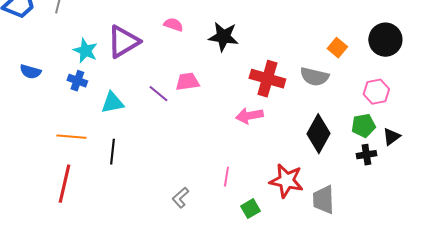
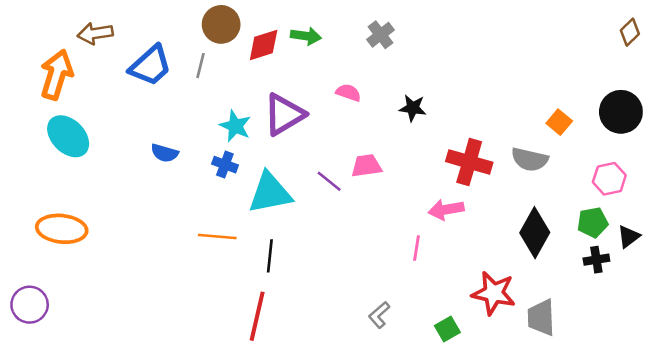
black star: (223, 37) -> (413, 108), size x0.7
cyan triangle: (112, 103) -> (270, 193), size x1.5
pink line: (226, 177) -> (417, 248), moved
red line: (64, 184) -> (257, 316), moved
gray L-shape: (180, 198) -> (379, 315), moved

